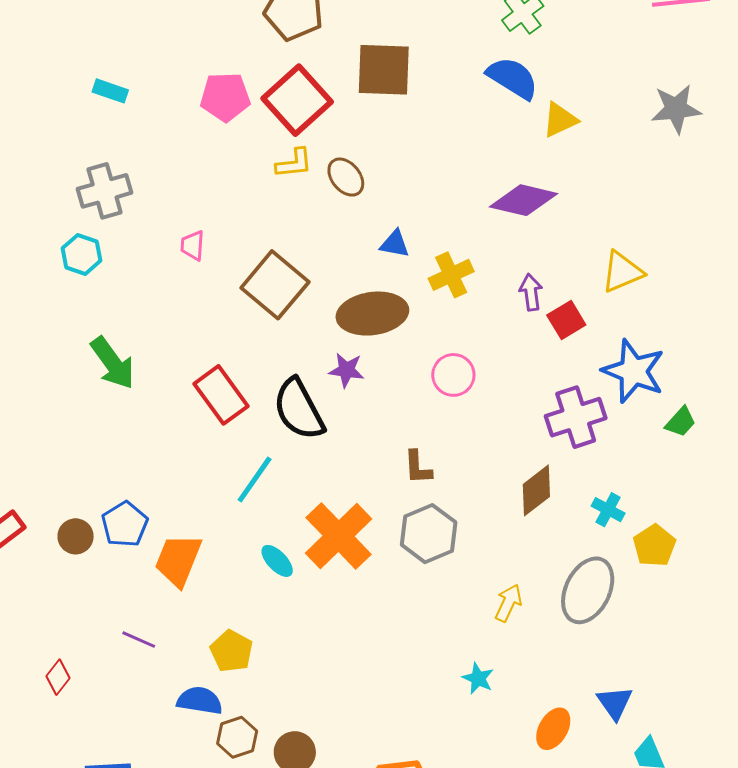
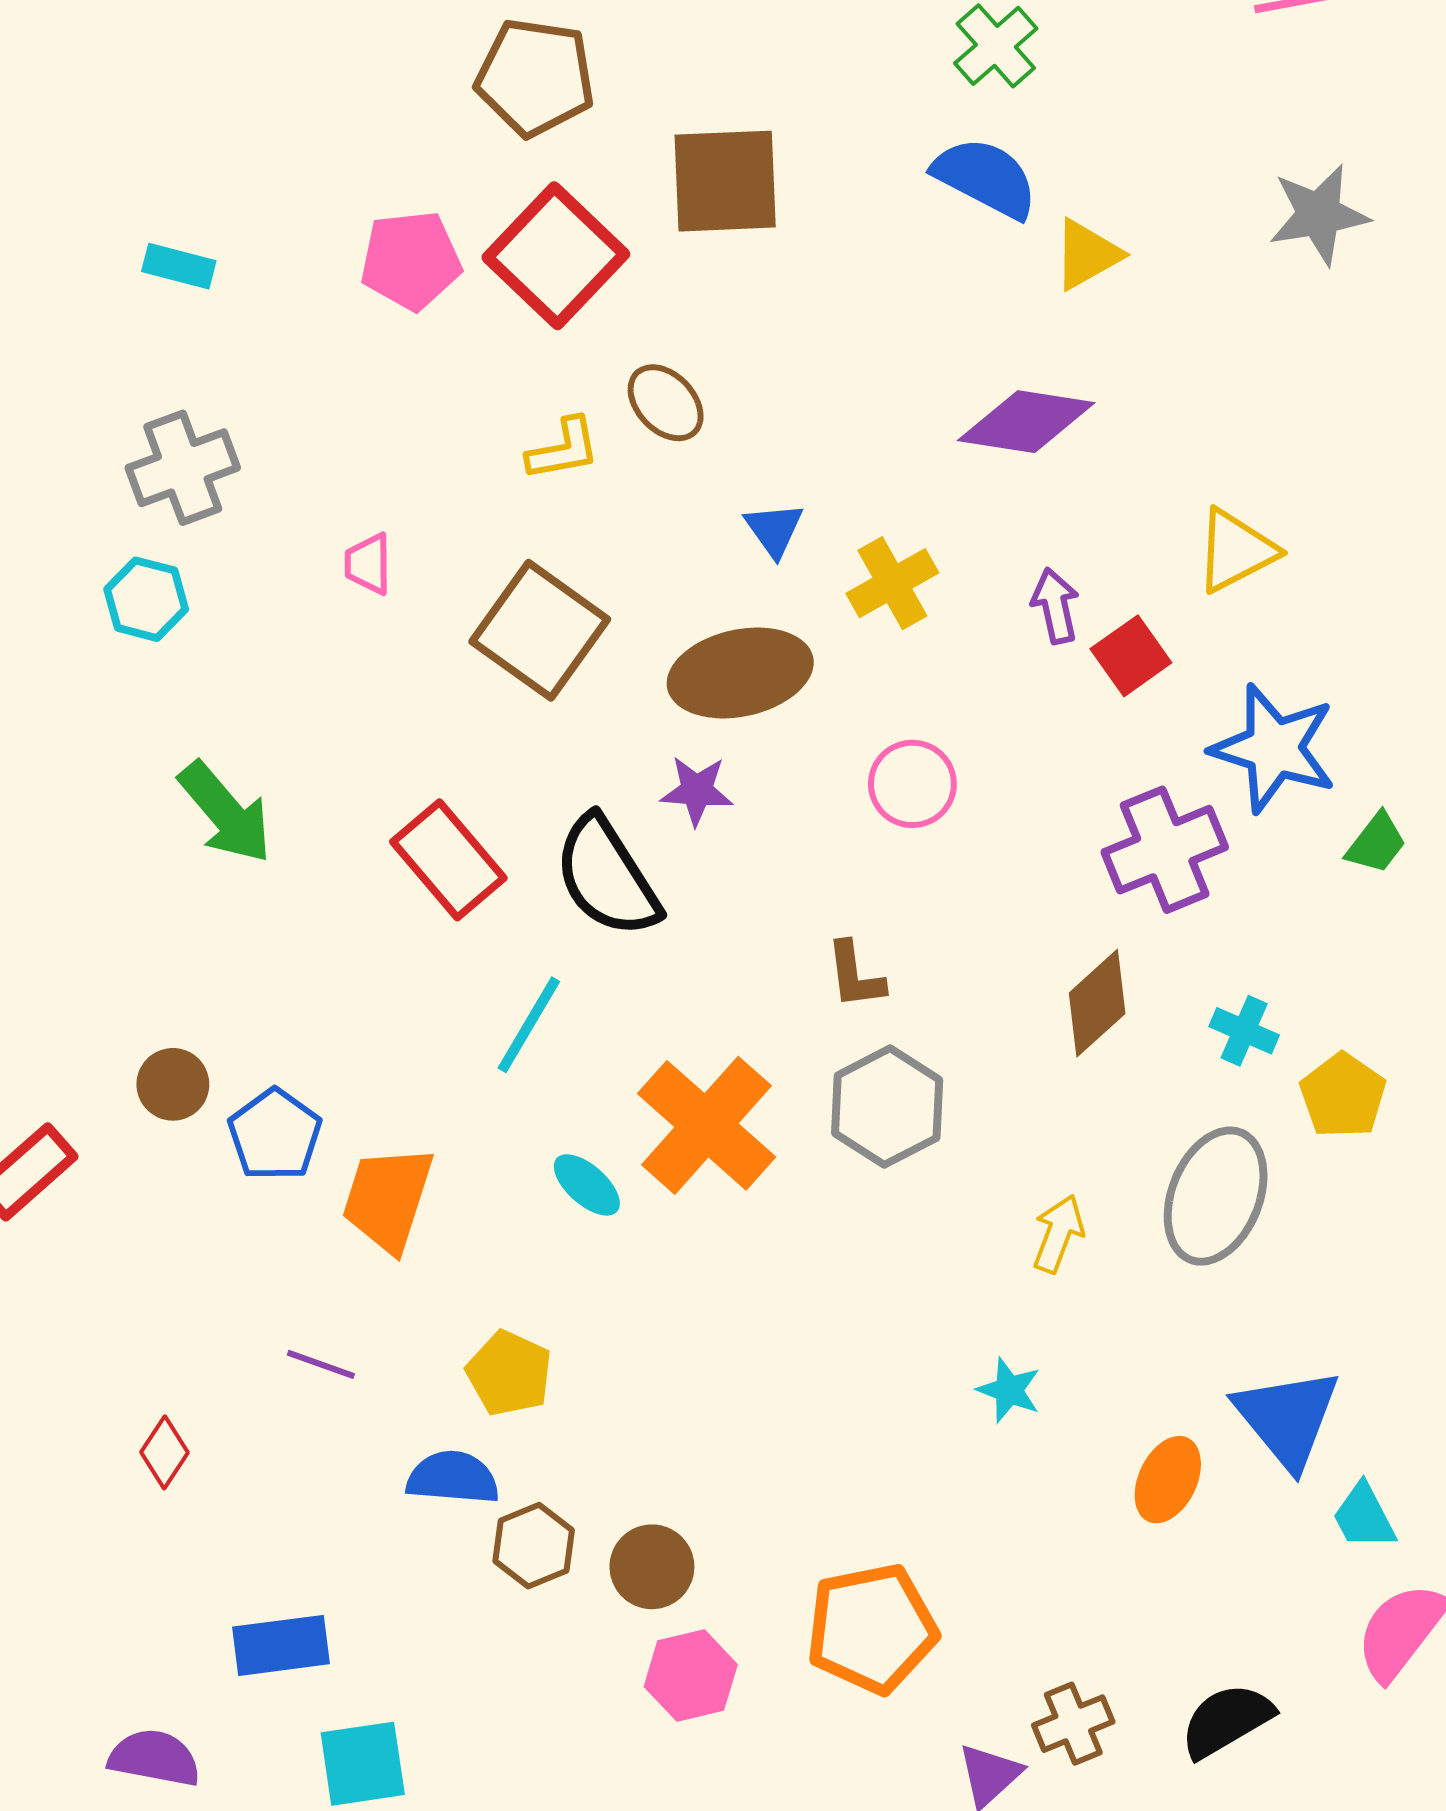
yellow L-shape: (294, 163) -> (563, 449), moved
blue triangle: (395, 244) -> (774, 530), turned 48
brown circle: (76, 536) -> (173, 1084), moved
blue triangle: (615, 703) -> (1287, 1418), size x1.5

